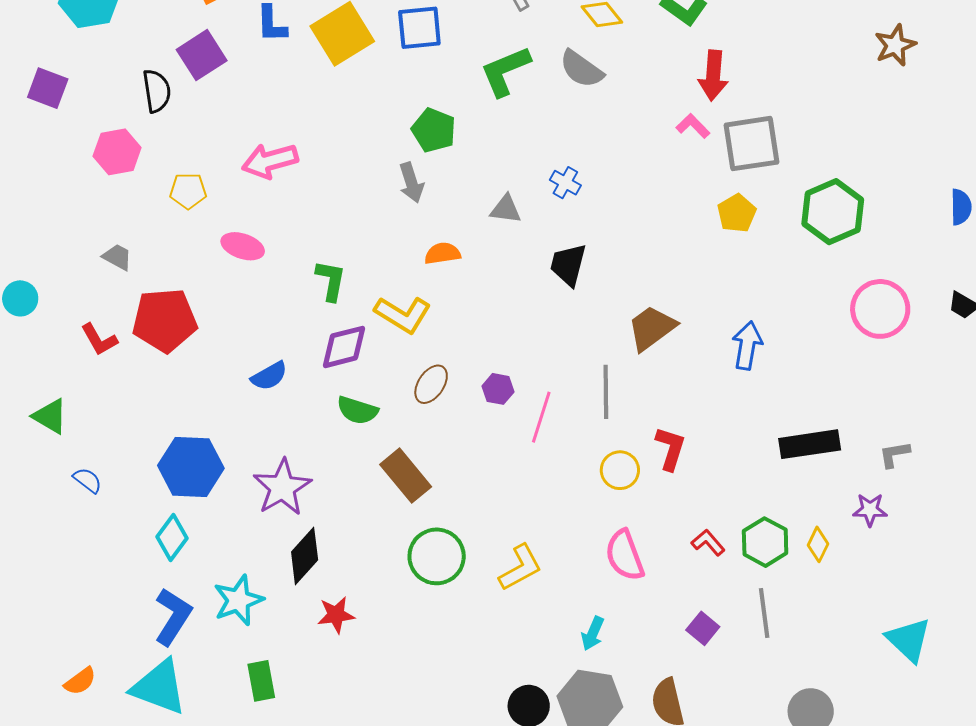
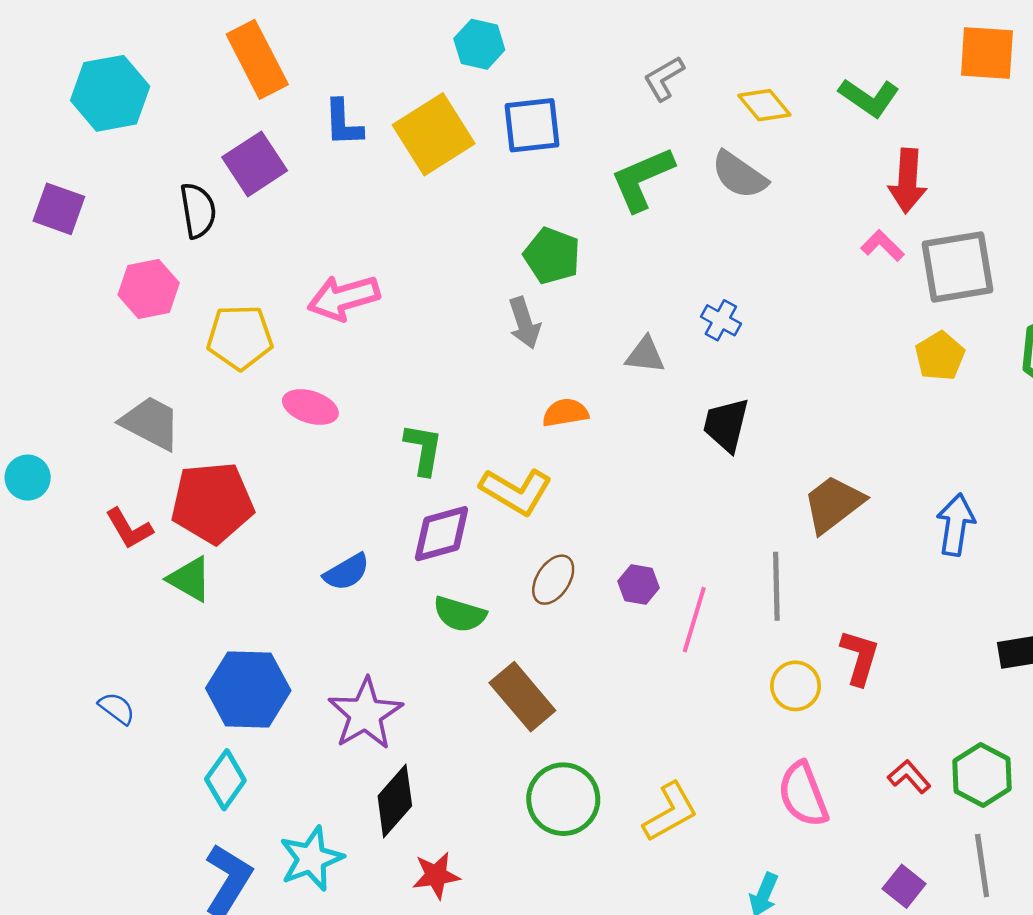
yellow pentagon: (188, 191) -> (240, 337), size x1.4
gray trapezoid: (117, 257) -> (151, 423), size x1.6
green triangle: (50, 416) -> (190, 579), moved

